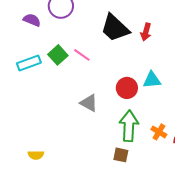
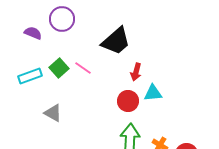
black trapezoid: (115, 28) -> (116, 41), turned -84
red arrow: (146, 32) -> (136, 72), moved
gray triangle: (89, 103) -> (53, 113), moved

